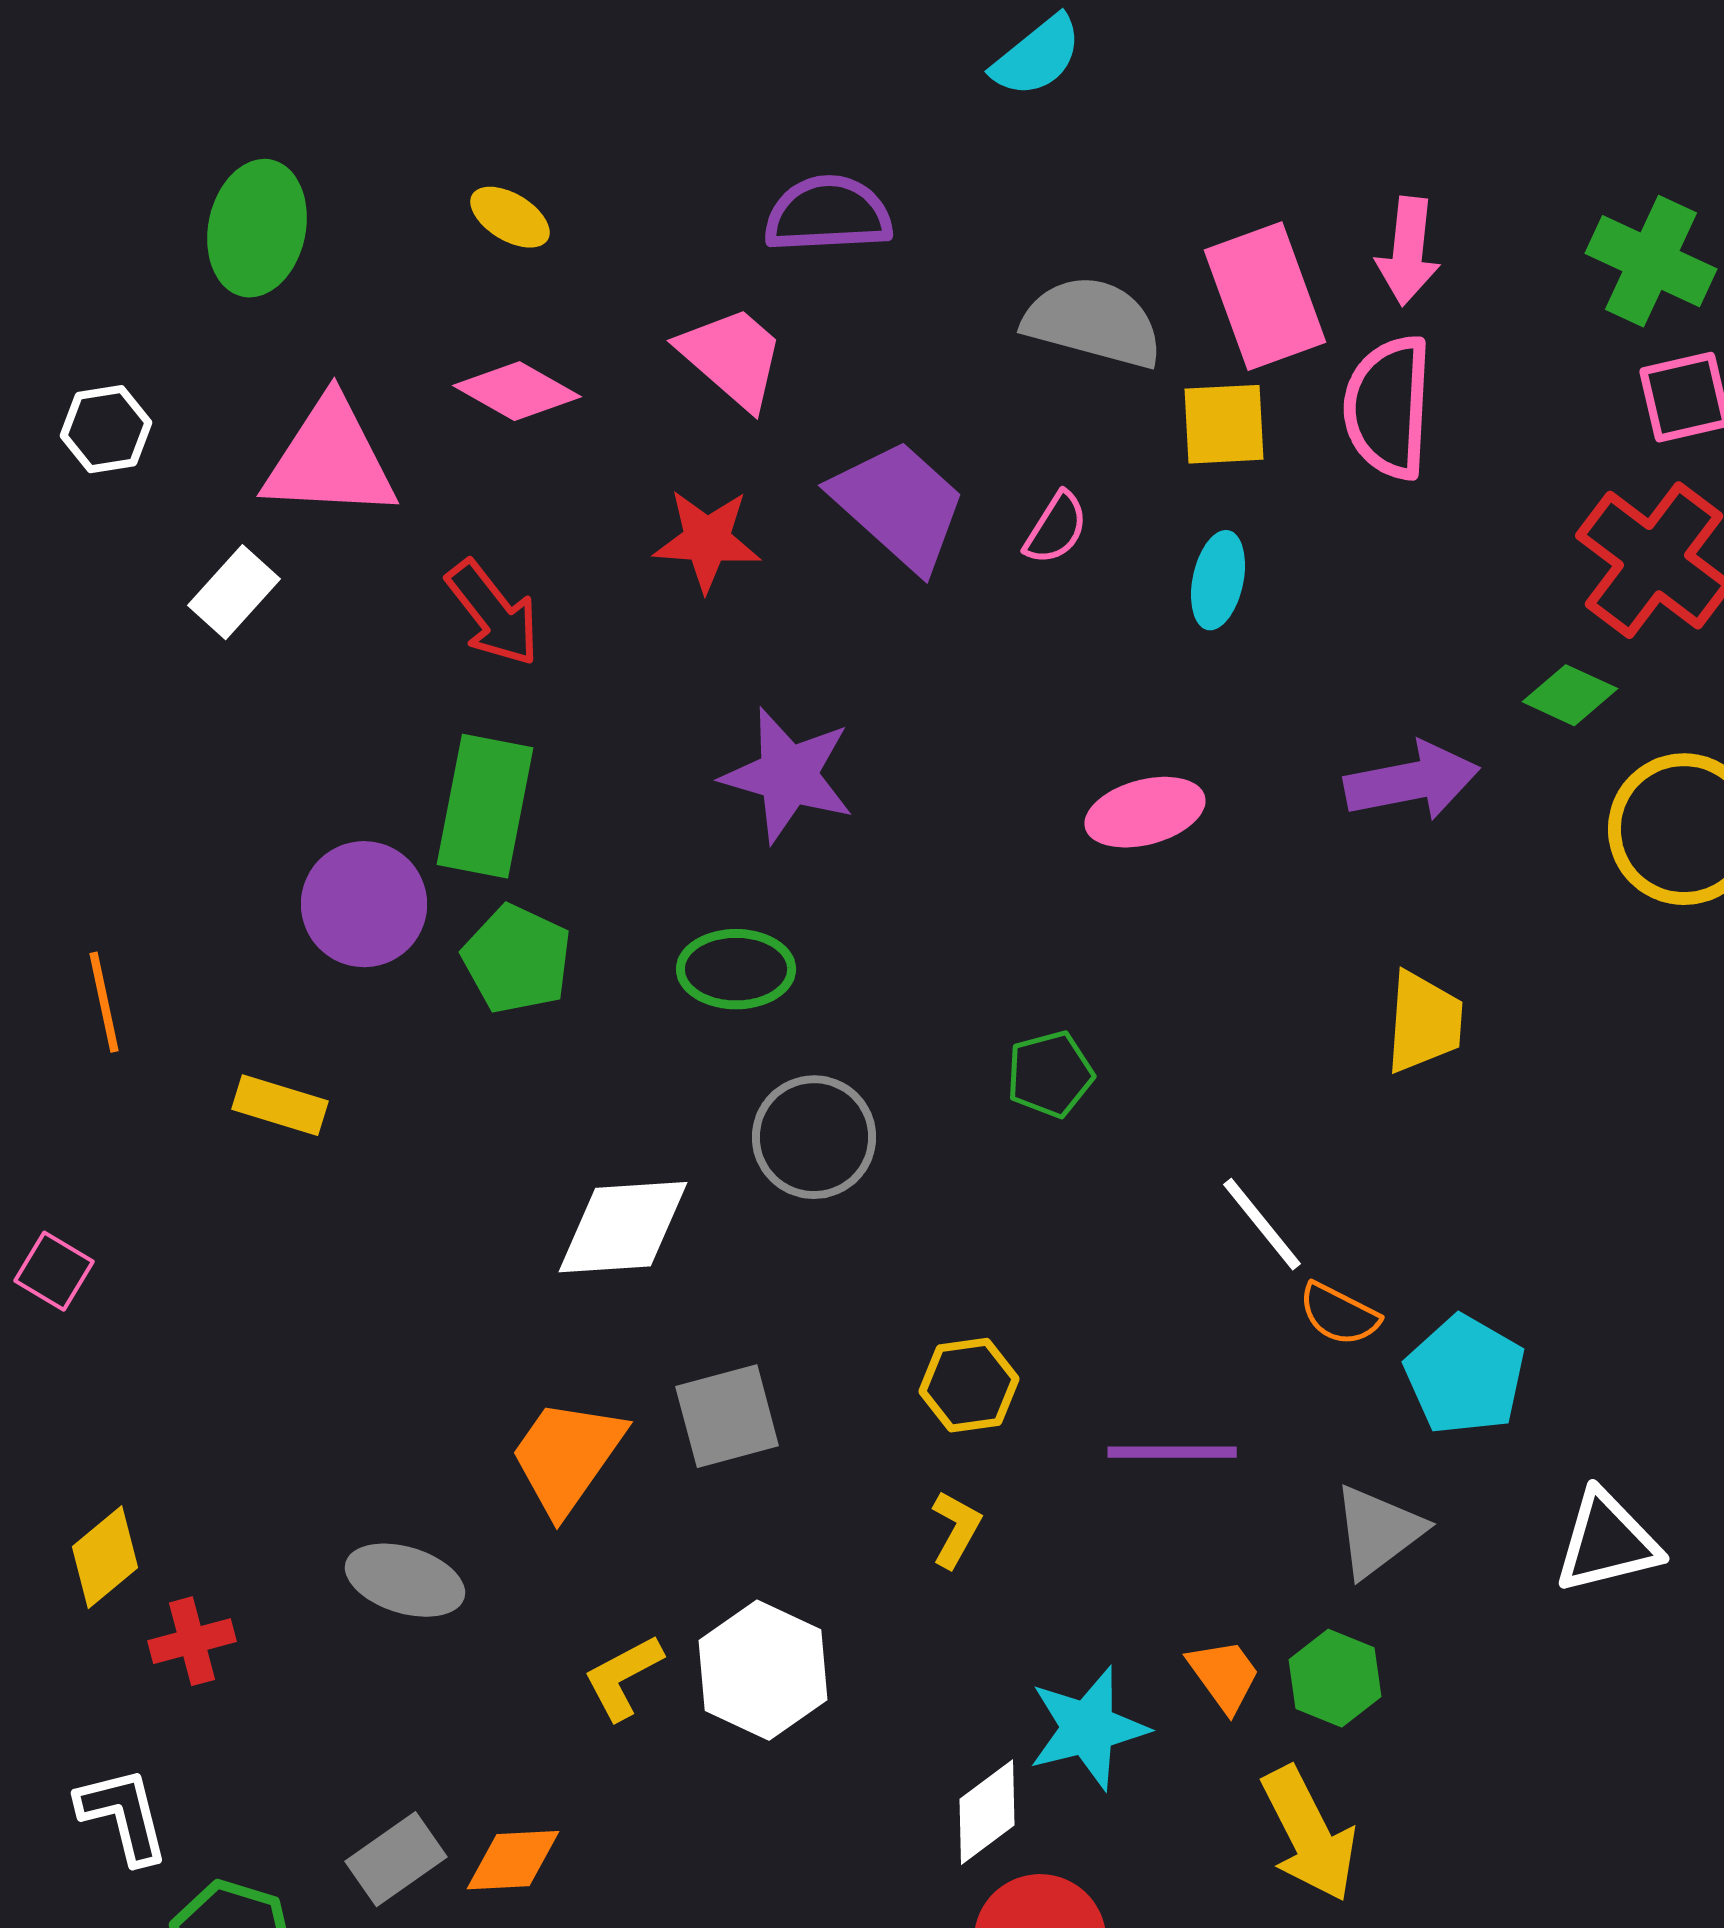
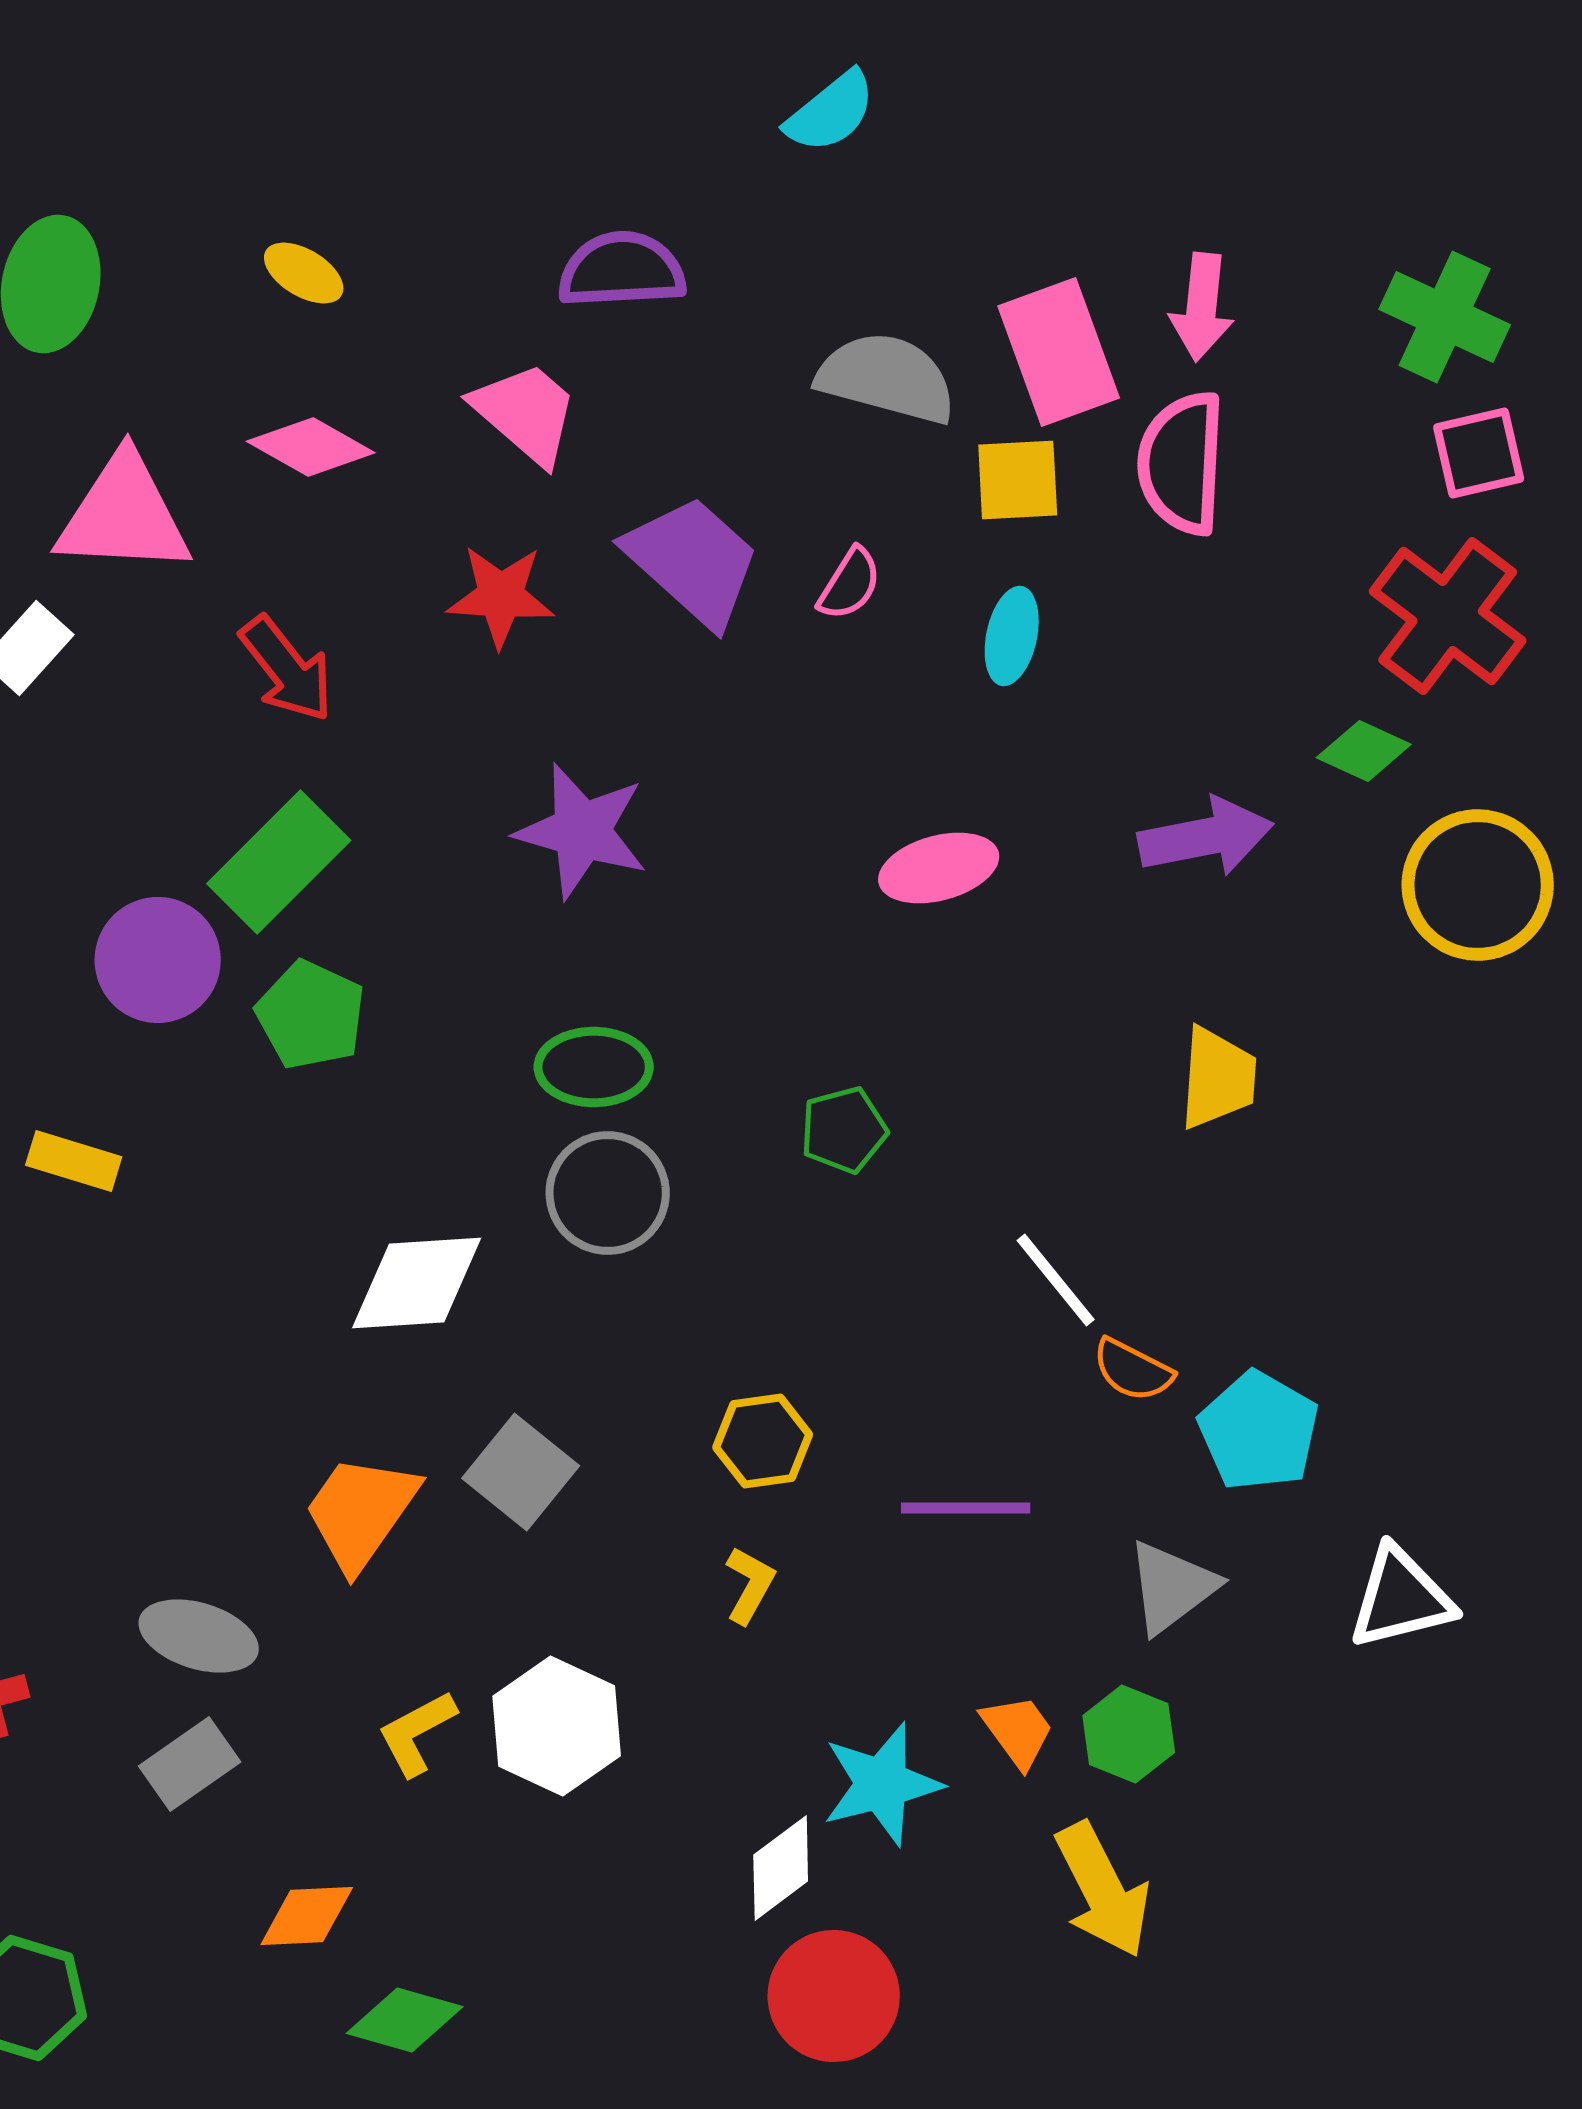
green rectangle: (485, 806) -> (279, 862), turned 34
green ellipse: (736, 969) -> (594, 1067), moved
gray square: (727, 1416) -> (521, 1472), turned -36
gray rectangle: (396, 1859) -> (190, 1764), moved

